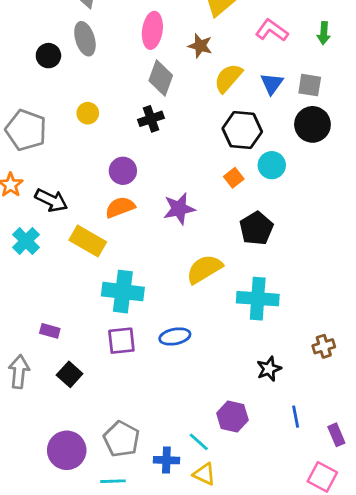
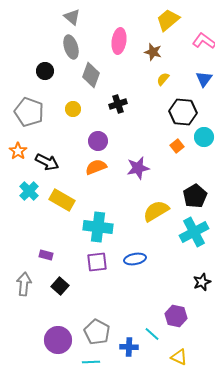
black circle: (48, 56) -> (45, 71), moved
gray diamond: (161, 78) -> (91, 75), moved
yellow semicircle: (228, 78) -> (163, 79), moved, size x0.6
yellow circle: (88, 113) -> (73, 109), moved
black pentagon: (256, 228) -> (195, 196), moved
yellow rectangle: (88, 241) -> (62, 200), moved
cyan cross: (258, 299) -> (194, 232), turned -32
yellow triangle: (204, 474) -> (179, 357), moved

